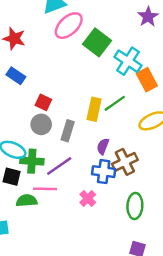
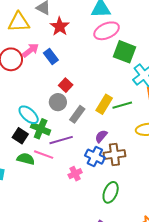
green square: (97, 42) -> (124, 52), turned -35

